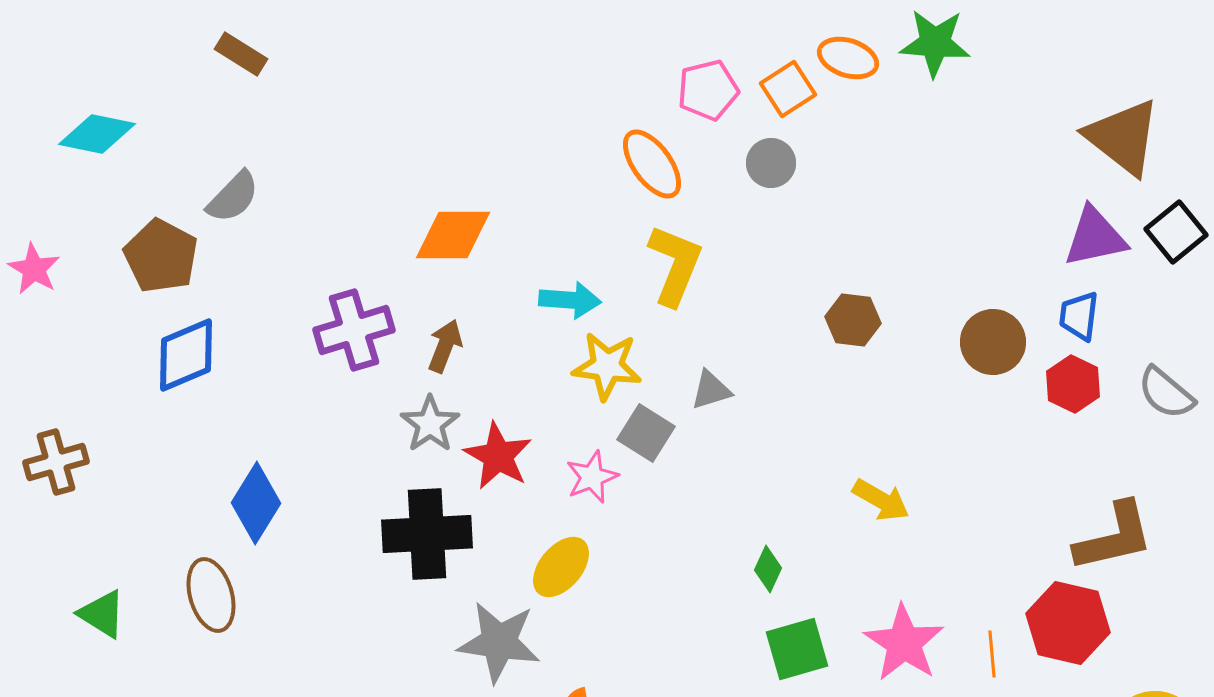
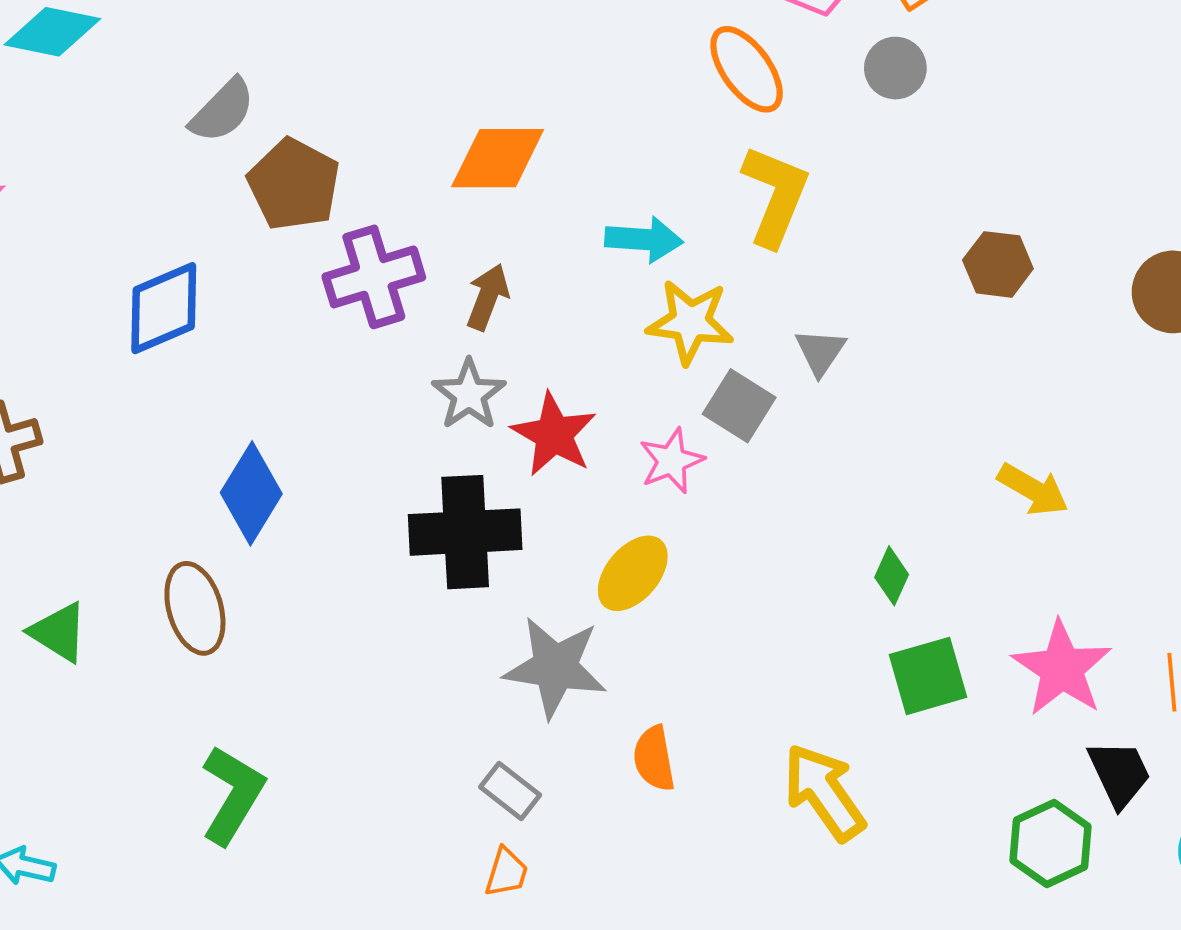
brown pentagon: (161, 256) -> (294, 184), moved
gray triangle: (711, 390) -> (820, 352), turned -39

